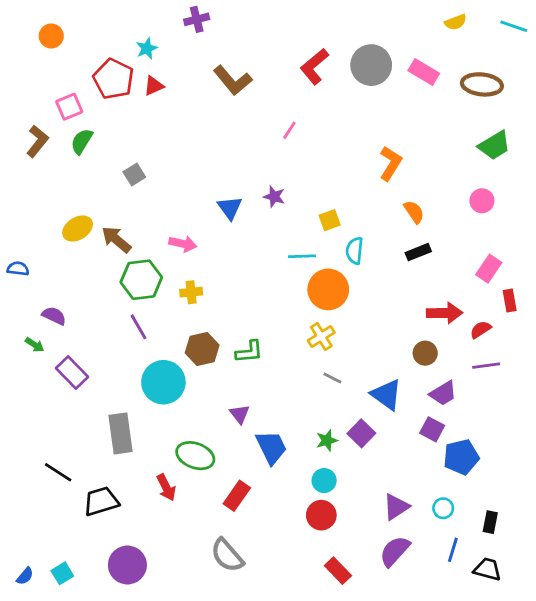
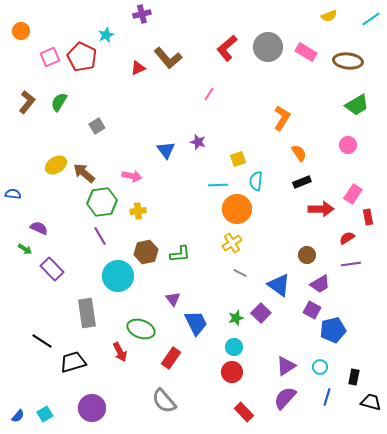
cyan line: (514, 26) -> (371, 19), turned -54
orange circle: (51, 36) -> (21, 31), moved
red triangle: (154, 86) -> (138, 68), moved
pink square: (69, 107) -> (50, 57), moved
red arrow: (445, 313) -> (321, 209), moved
black trapezoid: (487, 569) -> (371, 402), moved

